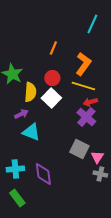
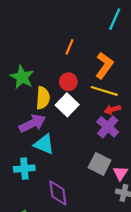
purple arrow: (21, 114) -> (32, 123), size x1.6
cyan cross: (15, 169) -> (24, 169), moved

